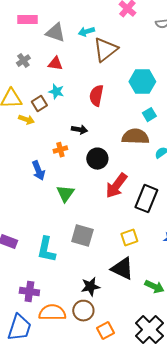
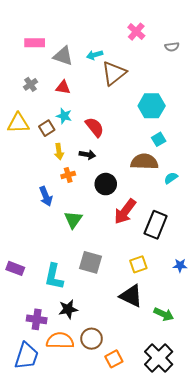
red semicircle: (96, 96) -> (95, 127), moved, turned 130
yellow arrow: (26, 120) -> (59, 152), moved, turned 63
black star: (90, 287) -> (68, 309), moved

